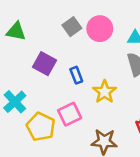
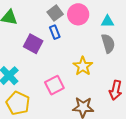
blue rectangle: (76, 75) -> (55, 32), moved
yellow pentagon: (41, 127) -> (18, 103), moved

